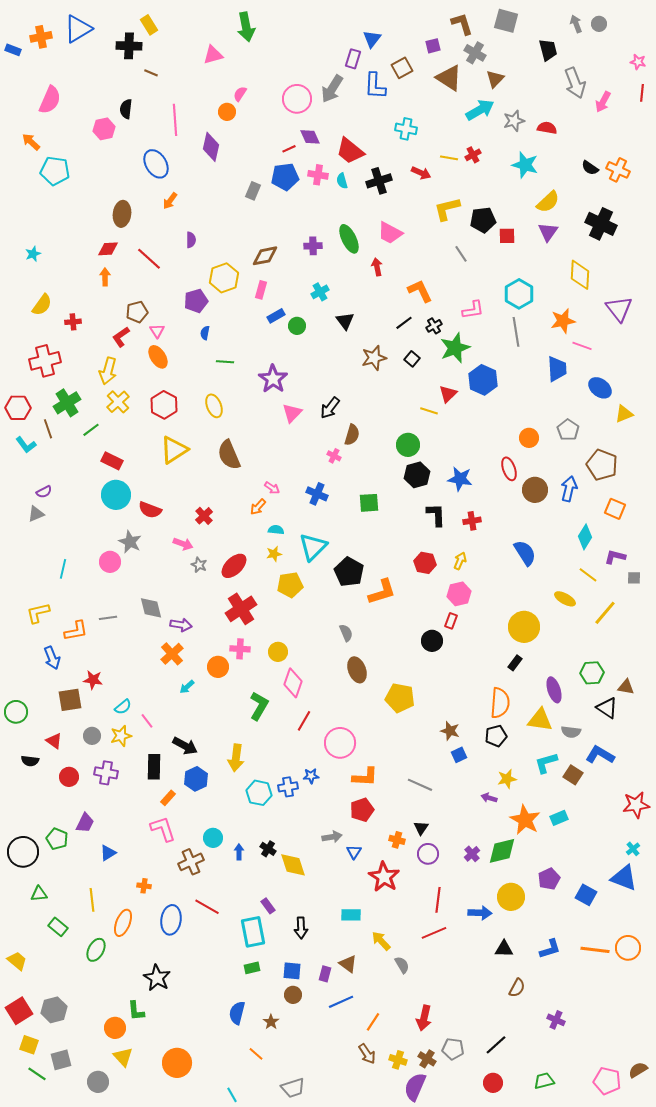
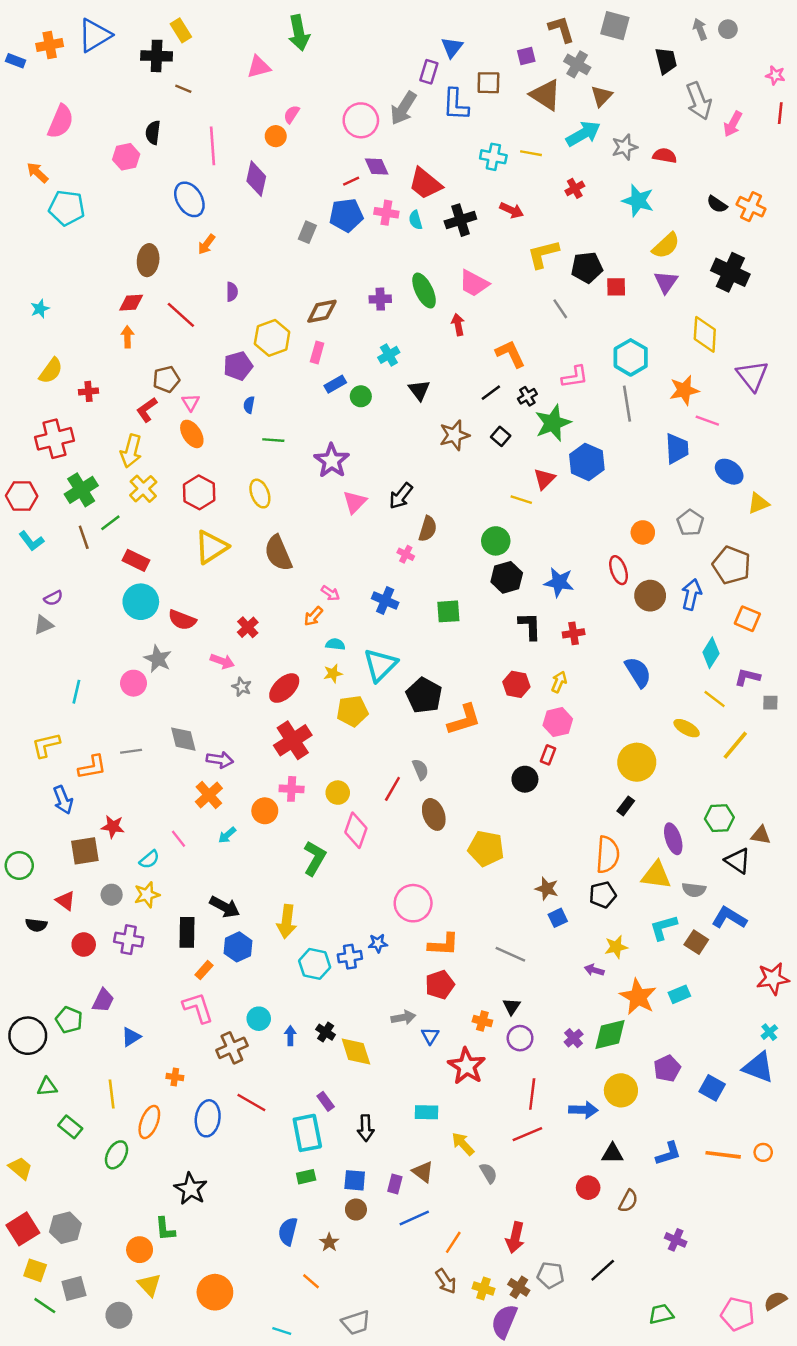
brown square: (402, 68) -> (488, 83), turned 30
yellow line: (449, 158) -> (531, 153), moved
brown line: (48, 429) -> (84, 537), moved
pink line: (147, 721) -> (178, 839), moved
red line: (304, 721) -> (392, 789), moved
orange circle: (628, 948) -> (763, 1152), size x0.6
red circle: (493, 1083) -> (588, 1188), moved
cyan line: (232, 1095) -> (282, 1331), turned -42

